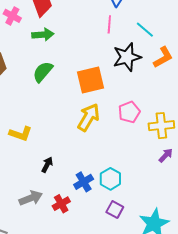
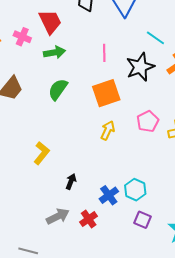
pink line: (109, 24) -> (104, 53), moved
yellow arrow: (89, 117) -> (108, 130), size x0.7
yellow L-shape: (21, 134) -> (42, 153), turned -65

